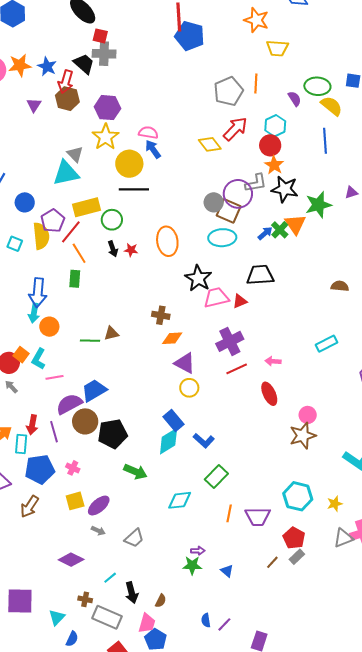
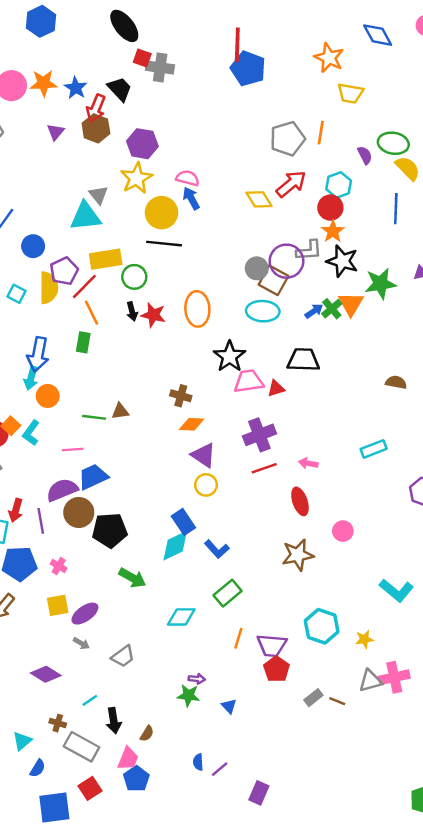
gray cross: (104, 54) -> (160, 68), moved
red star: (131, 250) -> (153, 315), size x1.5
pink line: (55, 377) -> (73, 449), moved
brown star: (303, 436) -> (298, 555), moved
red pentagon: (294, 538) -> (276, 669), moved
brown line: (272, 562) -> (337, 701), moved, turned 64

